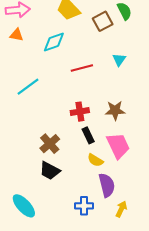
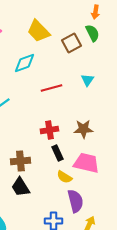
brown cross: (50, 144) -> (20, 161), turned 36
pink trapezoid: (118, 146) -> (86, 163), turned -52
black trapezoid: (50, 171) -> (20, 187), turned 30

